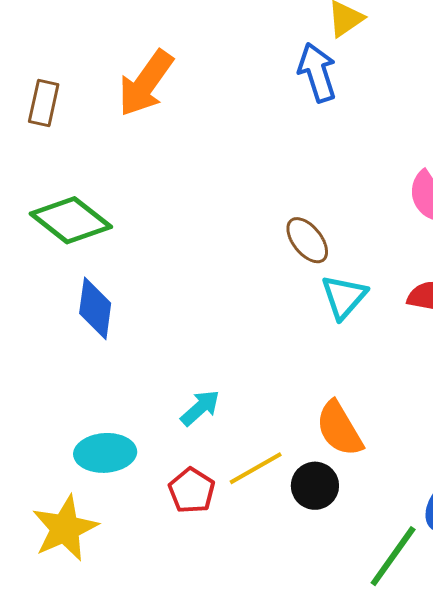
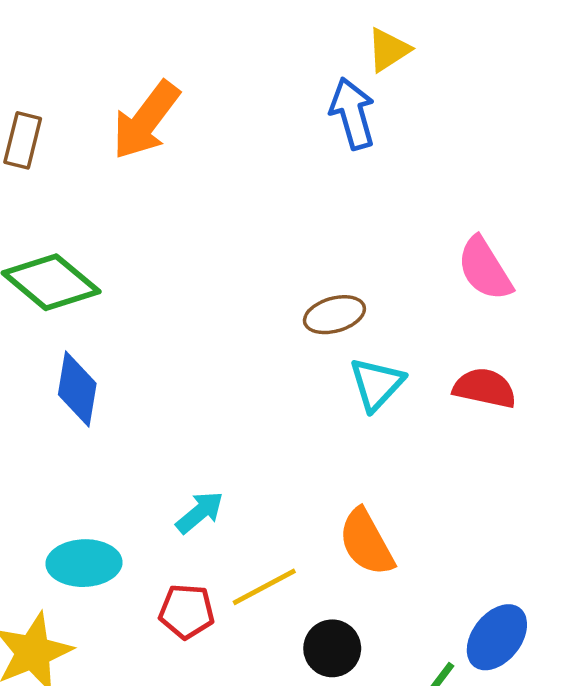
brown ellipse: (307, 240) -> (334, 315), turned -69
black circle: (315, 486) -> (332, 648), moved
red pentagon: (192, 491) -> (187, 611), turned -30

